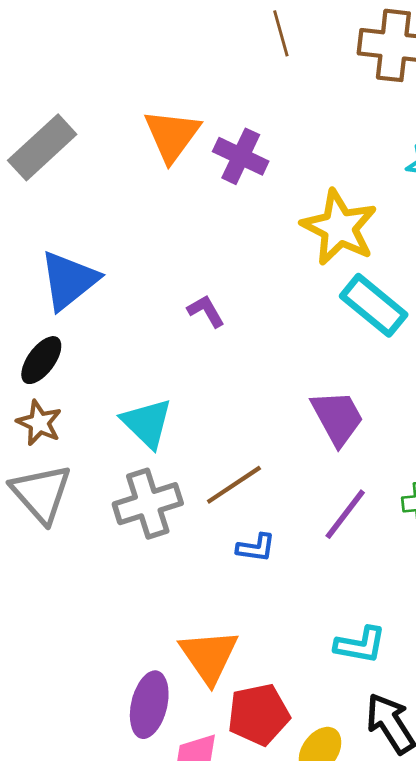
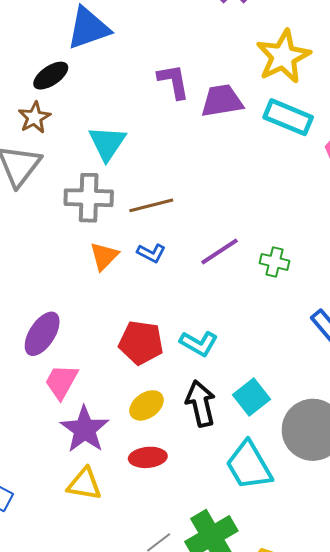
cyan rectangle: (374, 305) -> (288, 117), turned -36
purple L-shape: (206, 311) -> (174, 81), size x1.4
purple trapezoid: (337, 418) -> (222, 101), moved, turned -90
orange triangle: (209, 656) -> (104, 256), moved, size x0.7
red pentagon: (259, 714) -> (141, 343), moved

